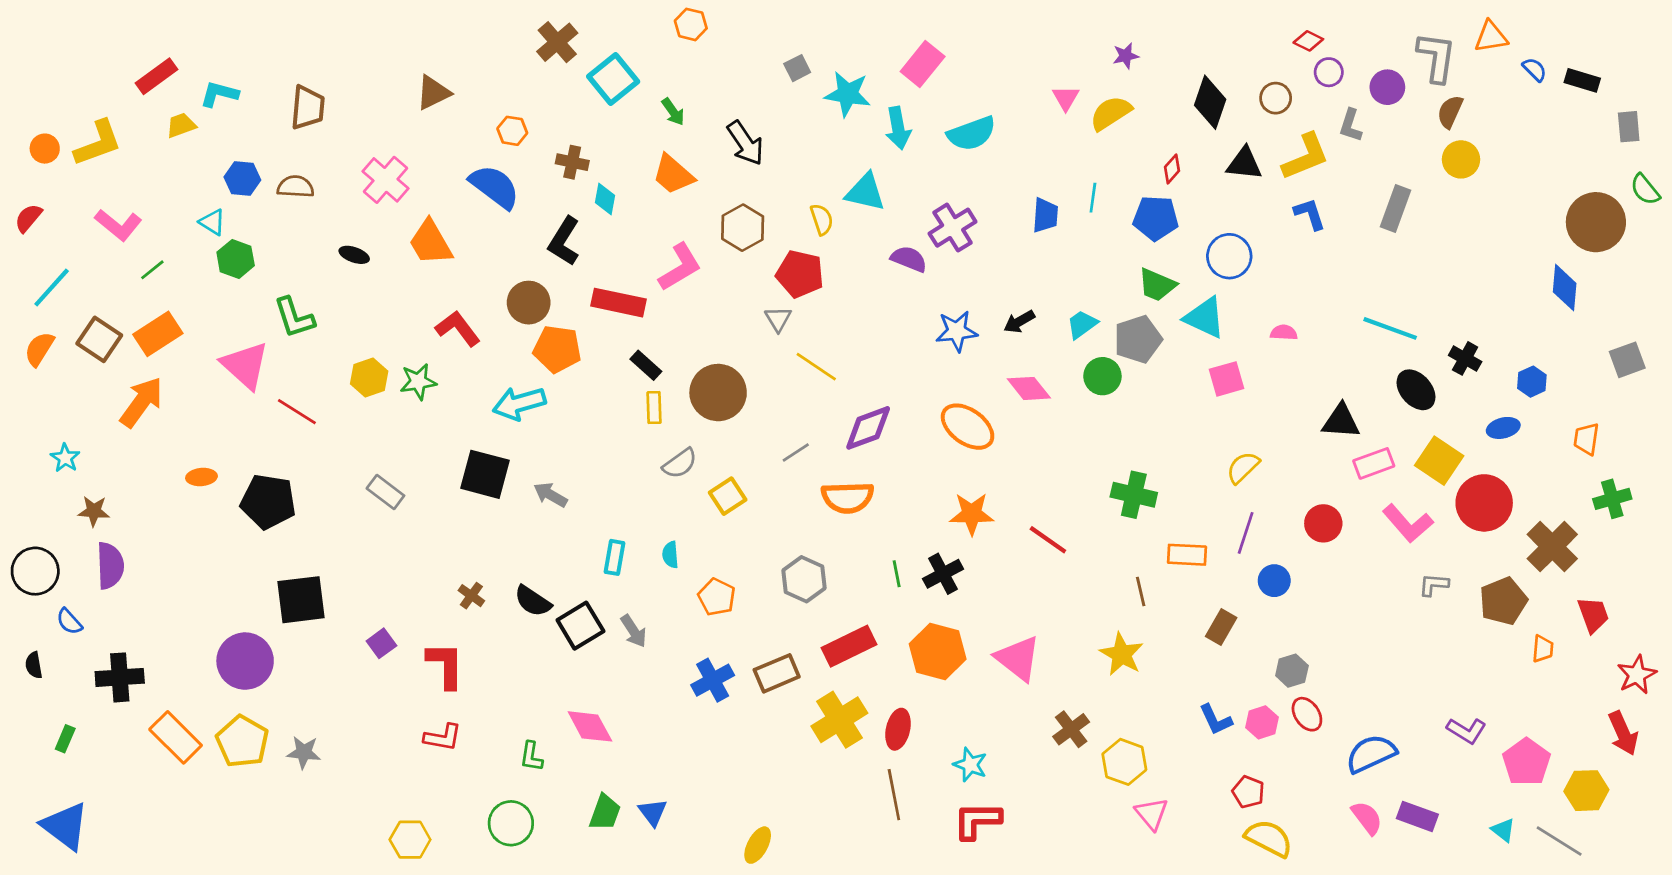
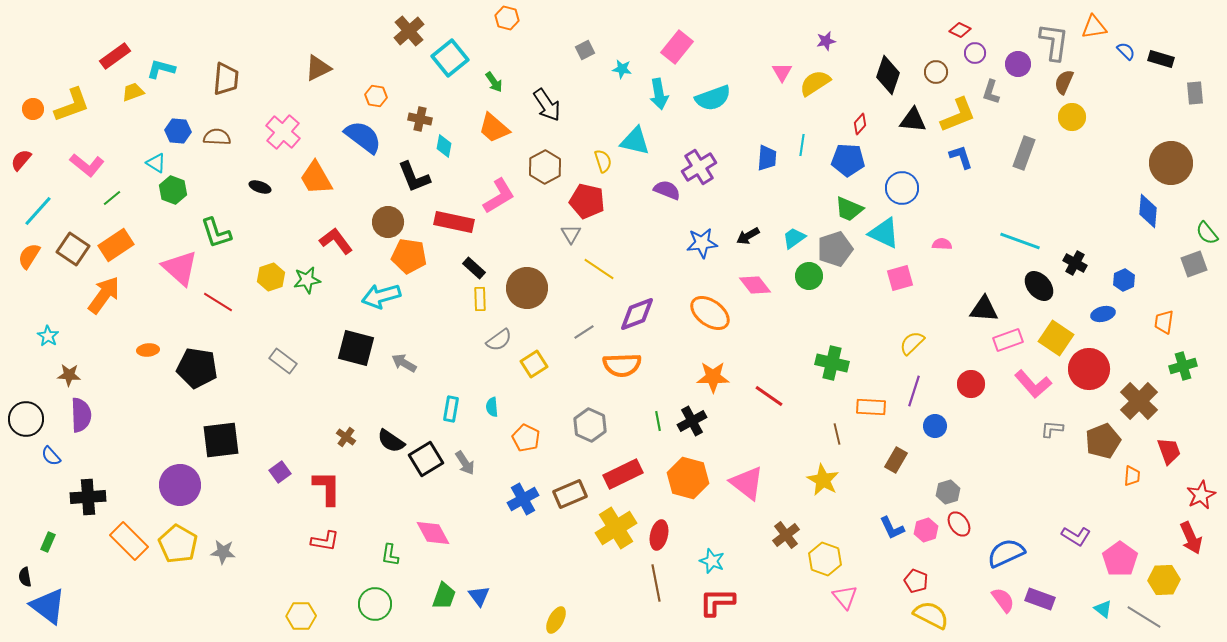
cyan star: (848, 94) -> (622, 69), size x0.6
green semicircle: (1645, 189) -> (1207, 233), moved
black L-shape: (564, 241) -> (414, 177), turned -54
black semicircle: (34, 665) -> (25, 577), moved

